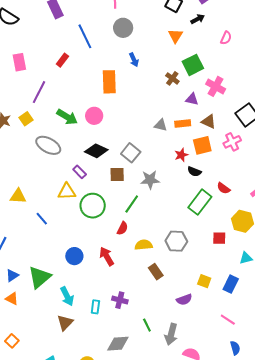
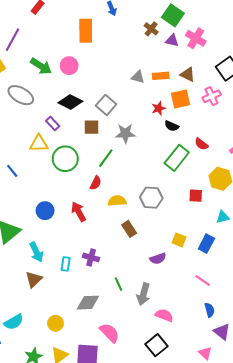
green square: (193, 65) -> (173, 15), turned -30
purple triangle: (192, 99) -> (172, 40), moved

